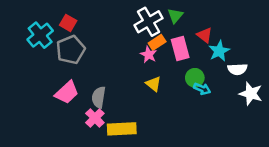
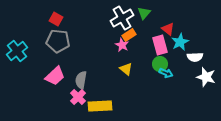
cyan cross: (40, 35) -> (17, 51), moved
pink rectangle: (180, 49) -> (160, 45), moved
gray pentagon: (71, 50) -> (58, 41), turned 30

